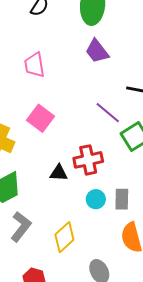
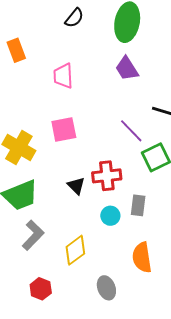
pink square: (41, 118) -> (64, 129), turned 36
black triangle: (59, 173) -> (76, 186), turned 36
gray rectangle: (122, 199) -> (138, 205), moved

